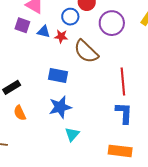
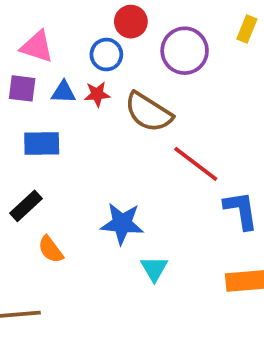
blue rectangle: (58, 75) -> (42, 143), moved
red line: (123, 81) -> (196, 164), moved, turned -36
blue star: (60, 107) -> (122, 224), turned 30

